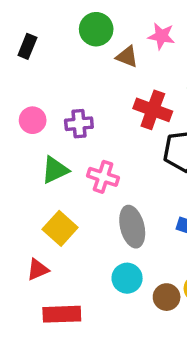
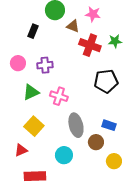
black rectangle: (27, 46) -> (33, 31), moved
red cross: (153, 110) -> (90, 45), moved
cyan circle: (127, 278) -> (64, 155), moved
brown circle: (167, 297) -> (96, 142), moved

